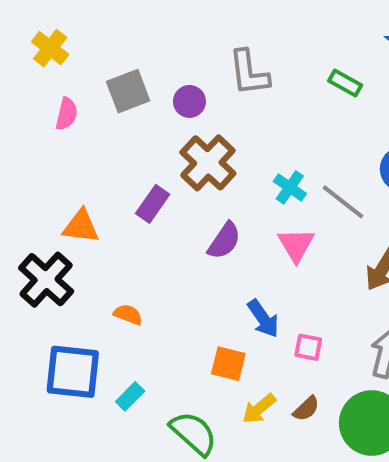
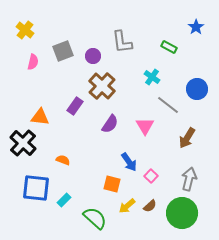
cyan cross: (290, 187) -> (152, 77), moved
pink square: (308, 347) -> (151, 176), turned 32

